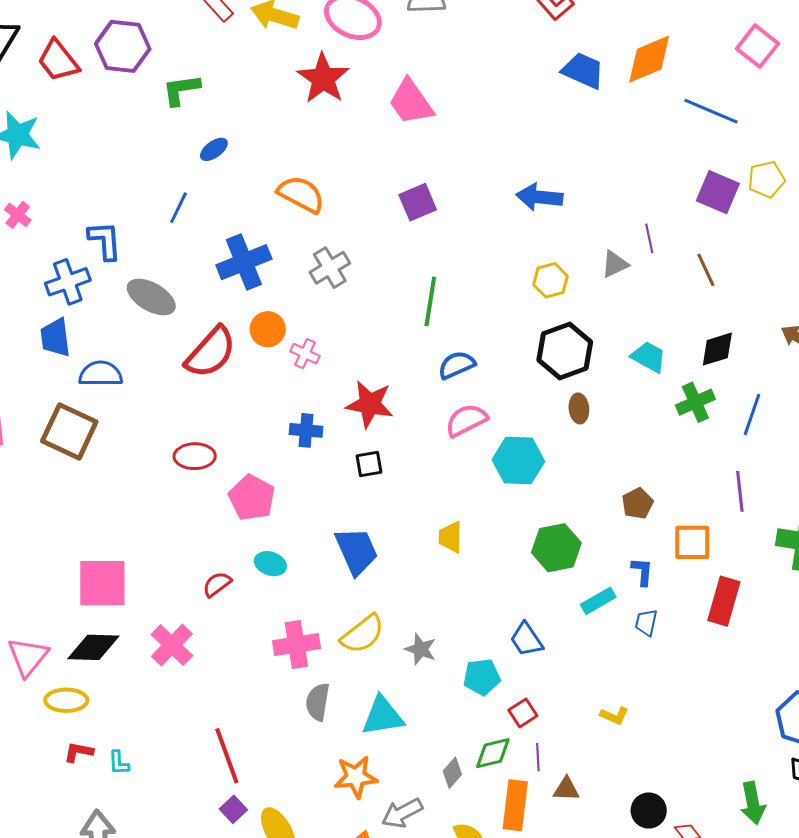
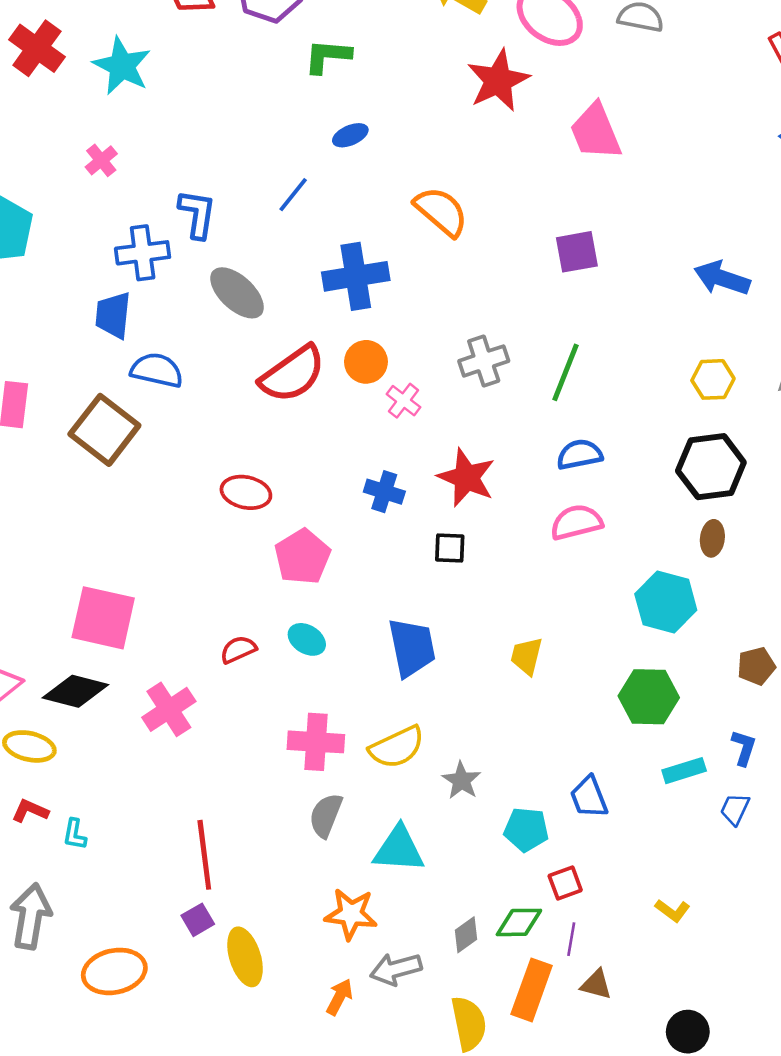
gray cross: (330, 268) -> (484, 361), moved
cyan hexagon: (518, 461) -> (666, 602), moved

